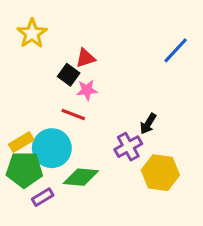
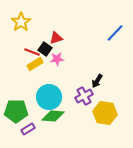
red line: (73, 115) -> (32, 52), moved
yellow rectangle: (21, 142) -> (35, 64), moved
cyan circle: (52, 148) -> (49, 97), moved

